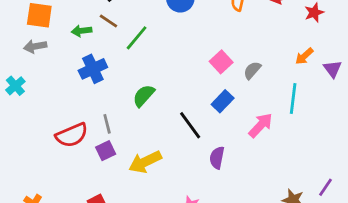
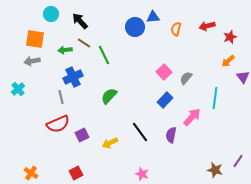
green line: (137, 38) -> (104, 55), turned -66
orange arrow: (304, 56) -> (228, 61), moved
gray line: (107, 124) -> (61, 97), moved
black line: (190, 125) -> (140, 132), moved
purple semicircle: (217, 158) -> (171, 135), moved
yellow arrow: (145, 162) -> (110, 143), size x0.7

